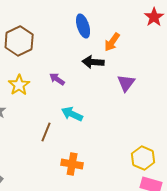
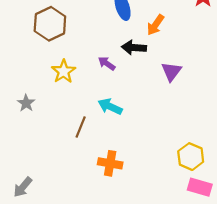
purple arrow: (57, 79) -> (107, 63), moved
yellow star: (19, 85) -> (64, 71), moved

